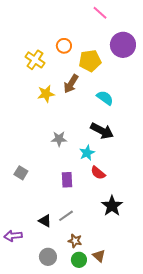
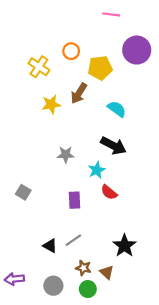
pink line: (100, 13) -> (111, 14), turned -35
black star: (112, 206) -> (124, 246), moved
purple arrow: (13, 236) -> (14, 279), moved
brown triangle: (99, 256) -> (107, 272), moved

